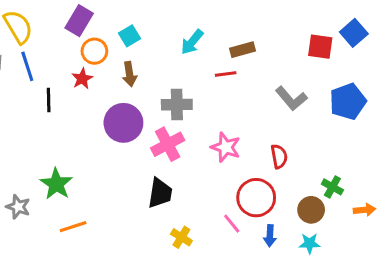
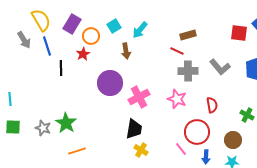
purple rectangle: (79, 21) -> (72, 24), moved
cyan arrow: (192, 42) -> (140, 30), moved
brown arrow: (130, 74) -> (126, 51), moved
red line: (226, 74) -> (177, 51), turned 32
gray cross: (177, 105) -> (188, 71), moved
green cross: (332, 187) -> (247, 115), moved
gray star: (18, 207) -> (43, 128), moved
yellow cross: (181, 237) -> (141, 150), moved

